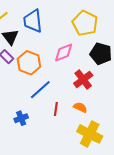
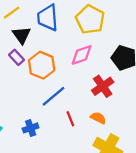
yellow pentagon: (85, 23) -> (90, 19), moved
red line: (56, 109) -> (70, 119), turned -32

